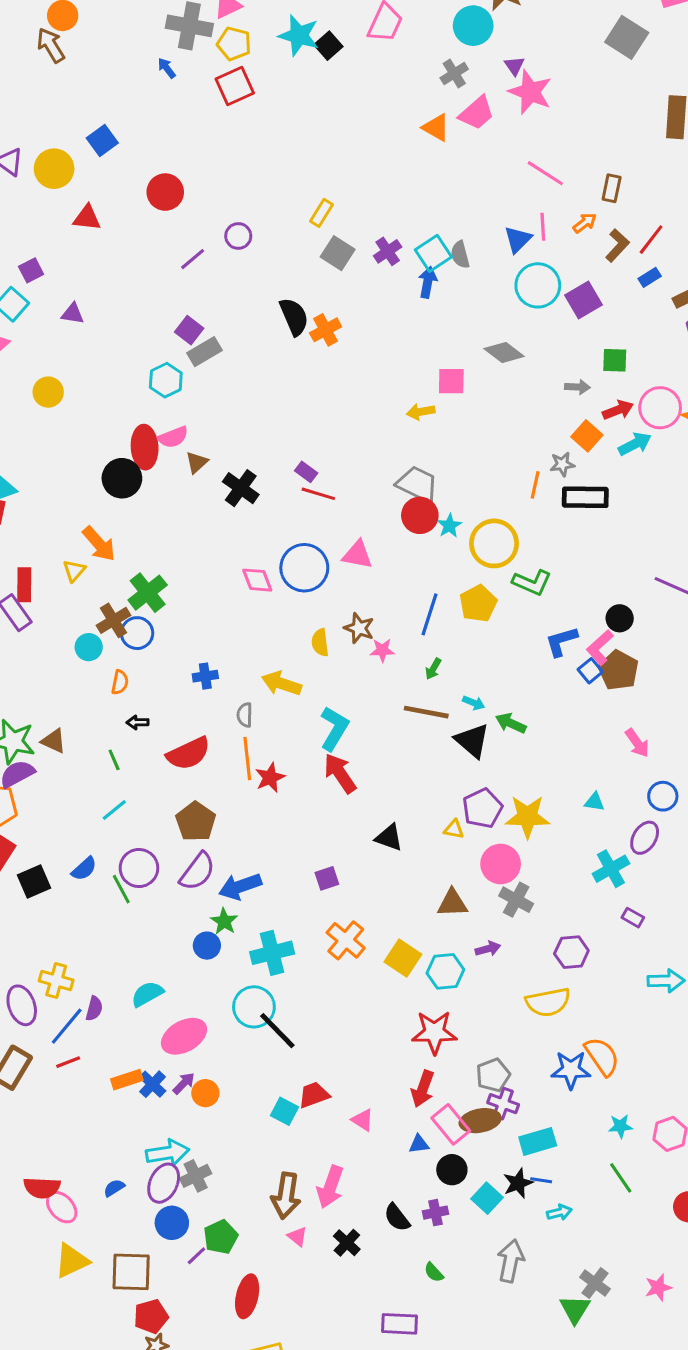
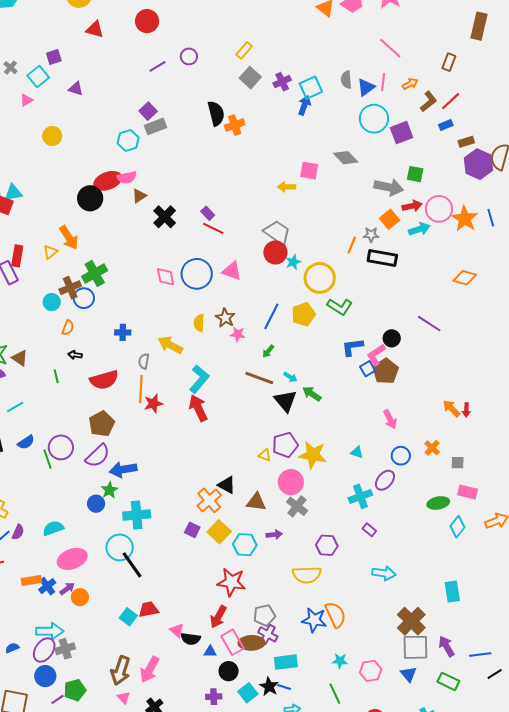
brown rectangle: (612, 188) -> (449, 62), moved
gray semicircle: (460, 255) -> (346, 80), moved
gray arrow: (577, 387) -> (389, 187), size x1.8
red ellipse: (145, 447) -> (108, 181), turned 64
cyan line: (114, 810) -> (15, 407), moved
black triangle: (389, 838) -> (227, 485), moved
purple square: (327, 878) -> (192, 530), moved, turned 35
orange cross: (346, 940) -> (209, 500), moved
black star: (518, 1183) -> (269, 686), turned -30
black semicircle: (397, 1218) -> (191, 639), moved, turned -54

